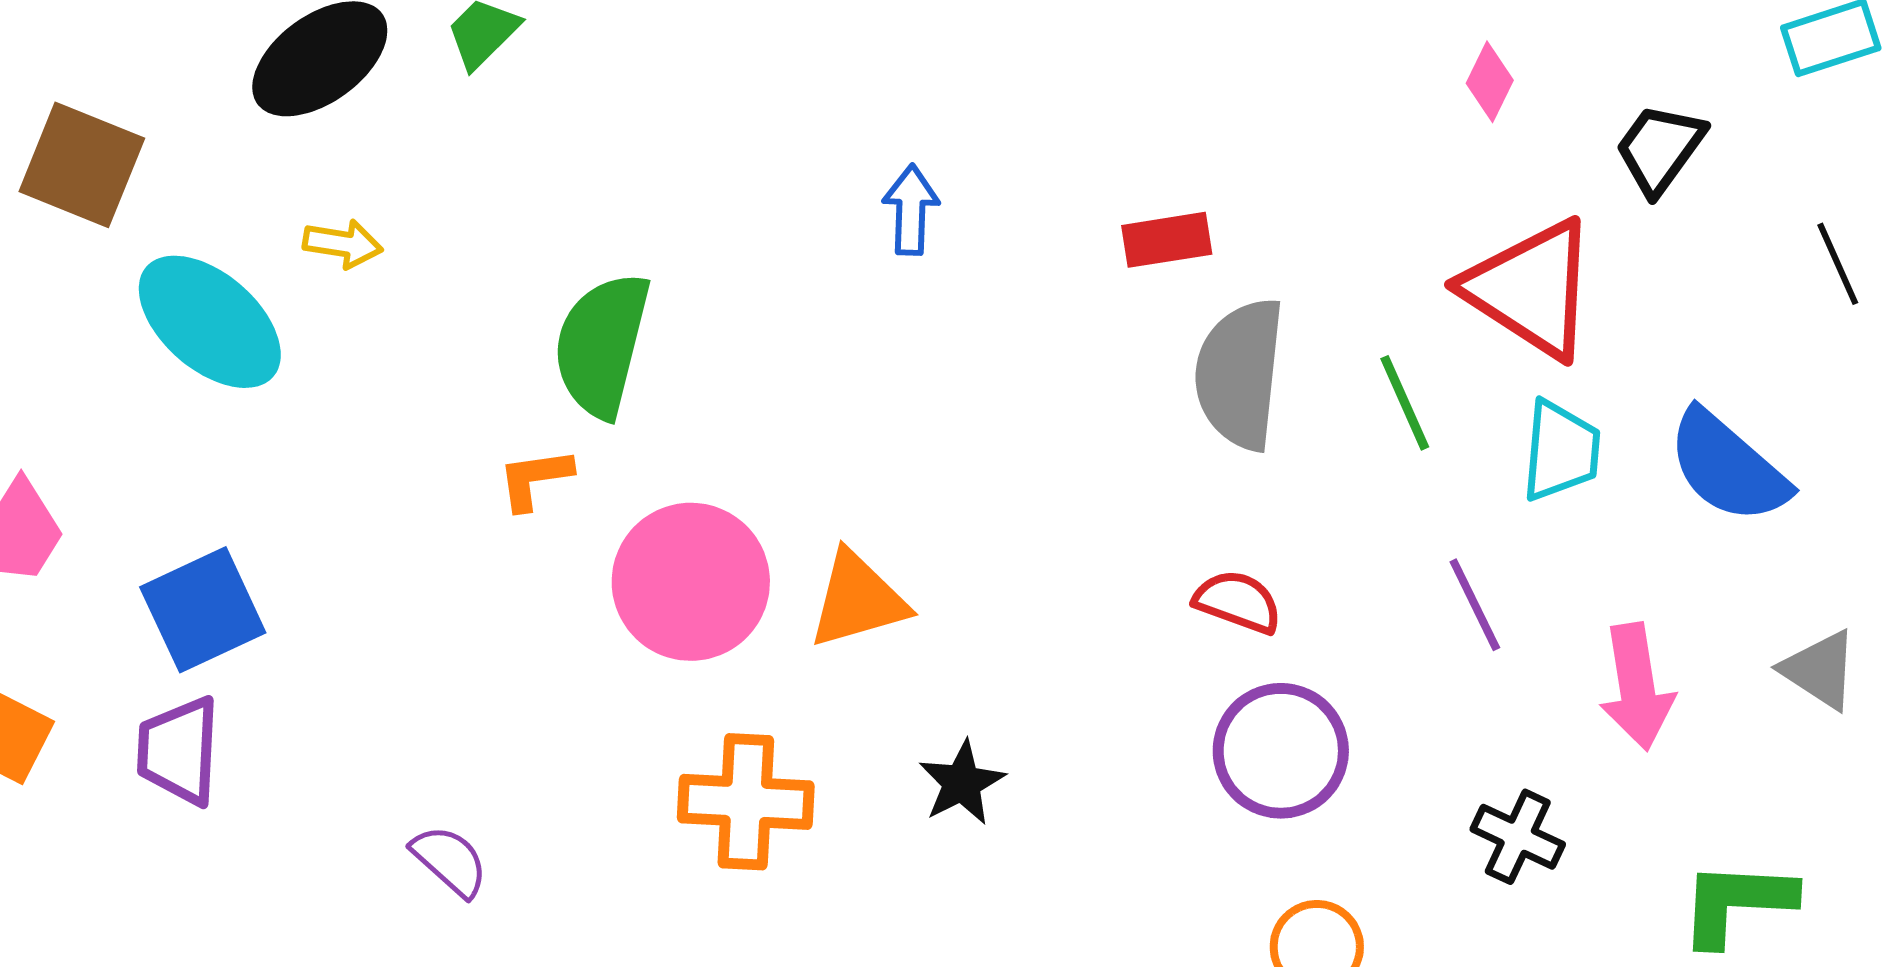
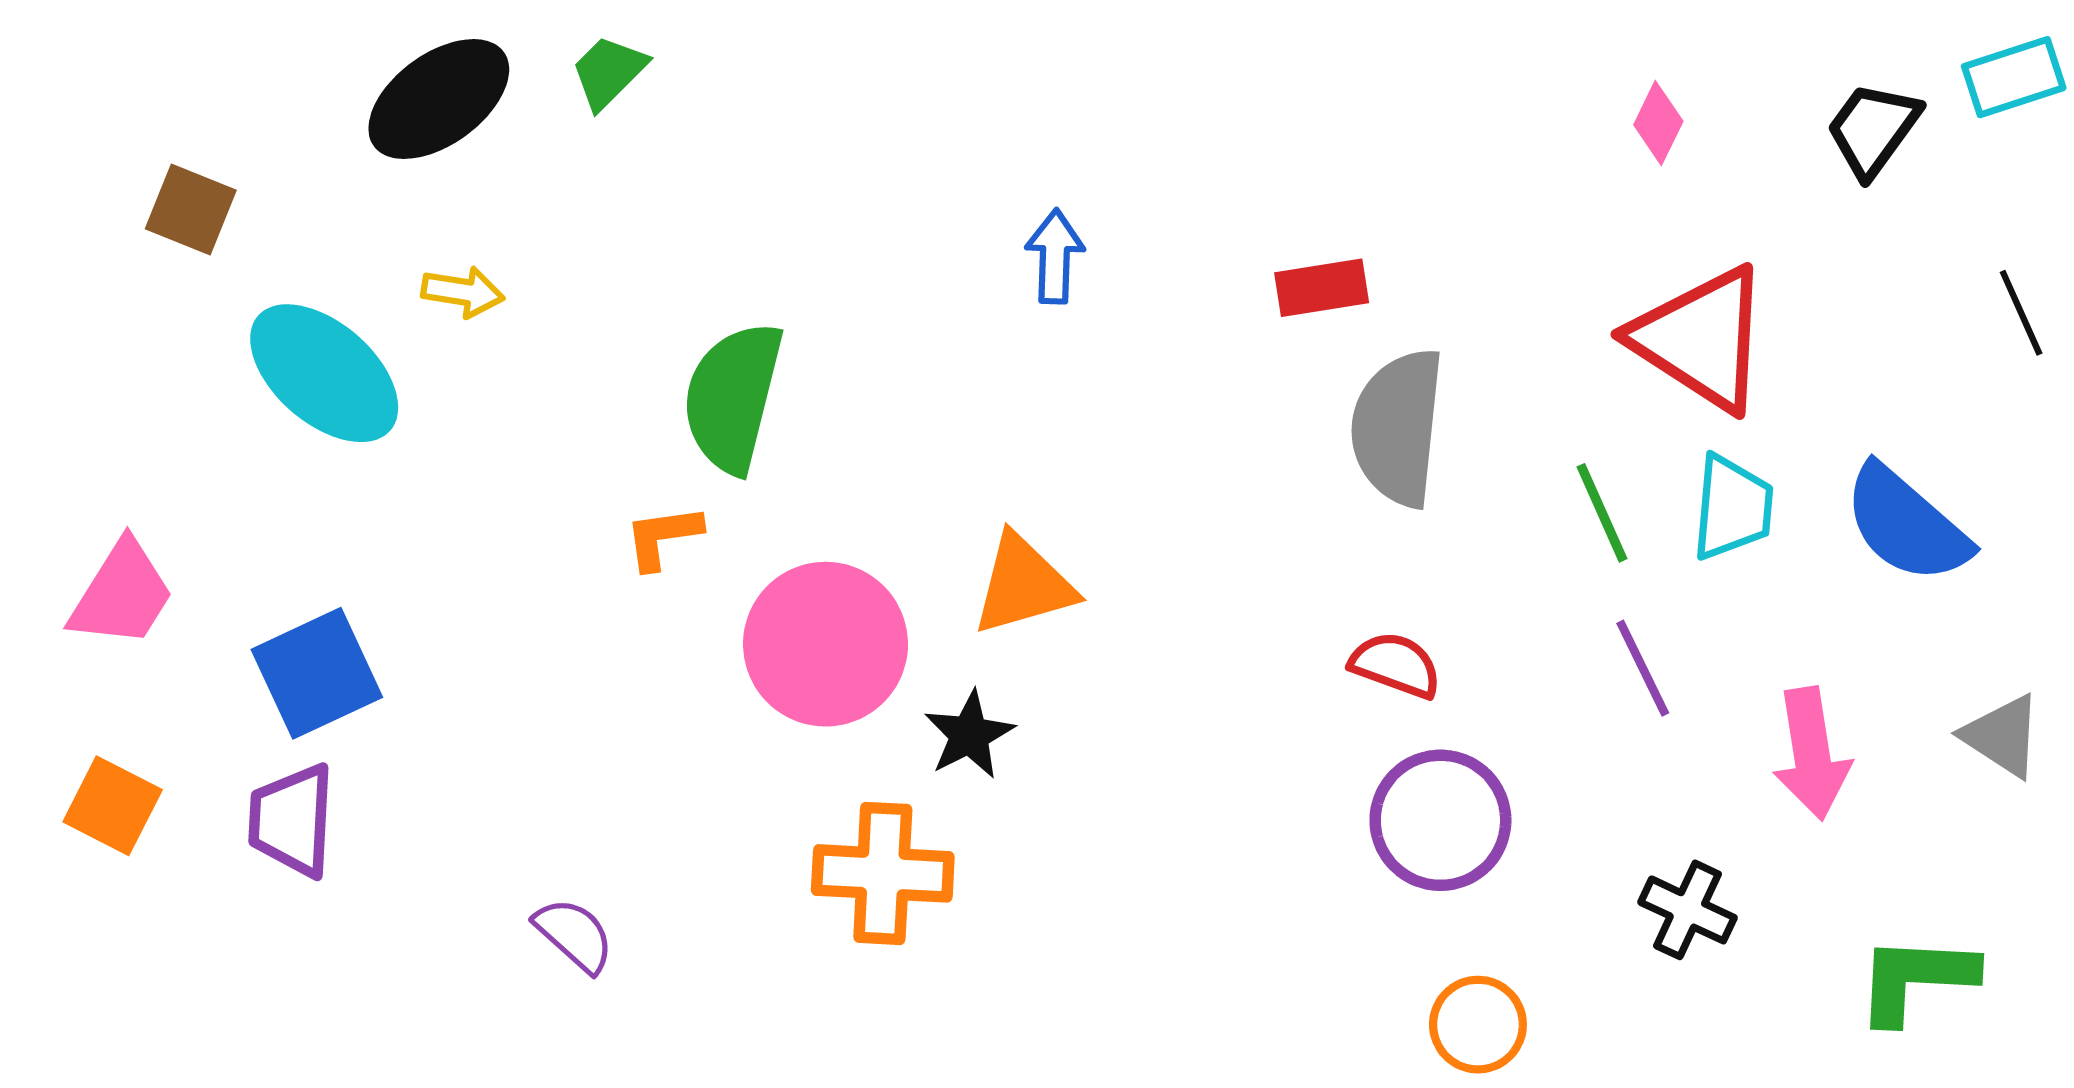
black trapezoid: (1660, 149) -> (1873, 129), moved
brown square: (82, 165) -> (191, 210), size x0.7
green line: (1405, 403) -> (1602, 513), moved
orange triangle: (858, 600) -> (1024, 585), moved
black star: (962, 783) -> (969, 735), moved

